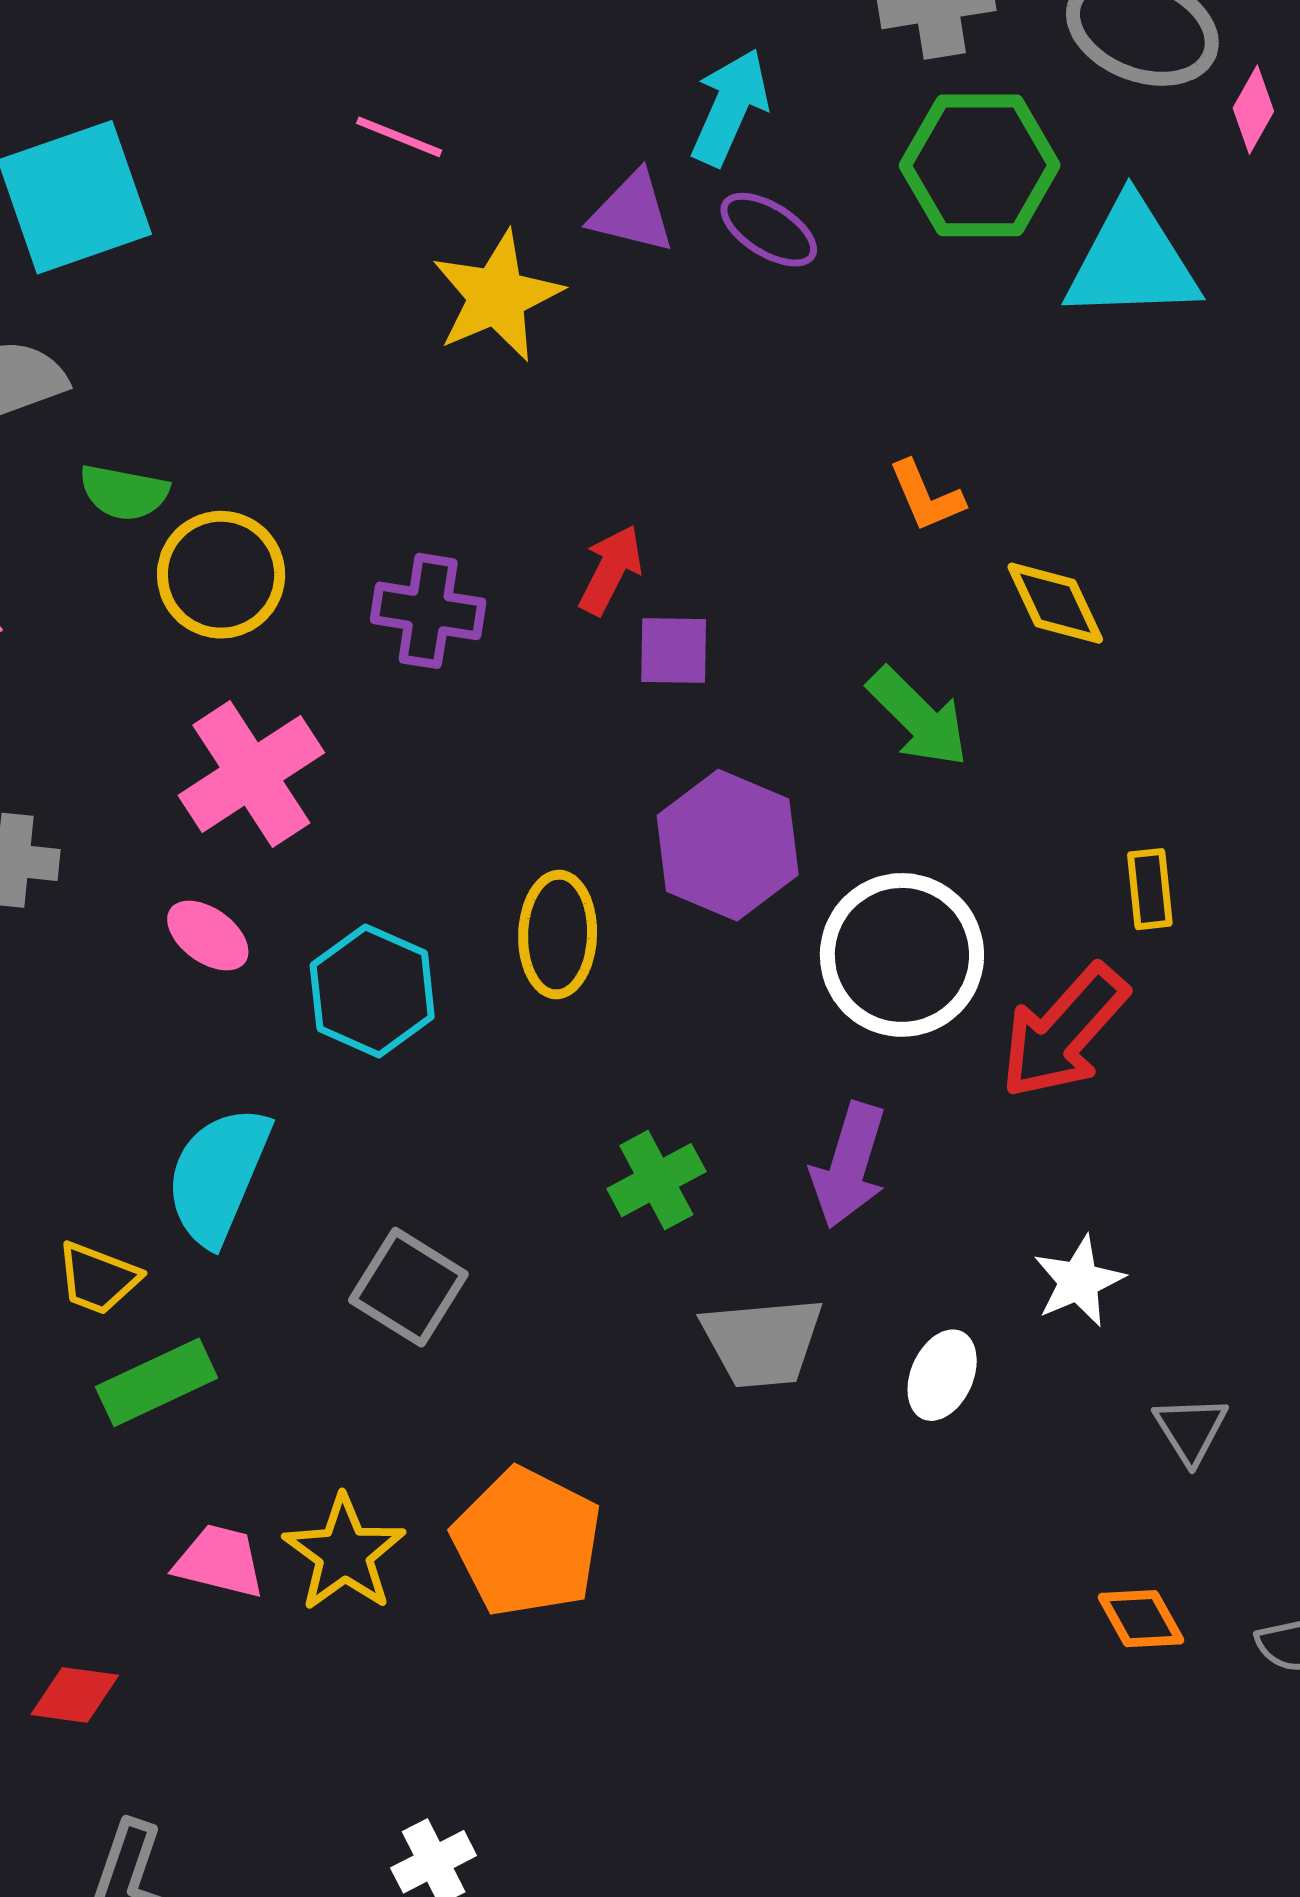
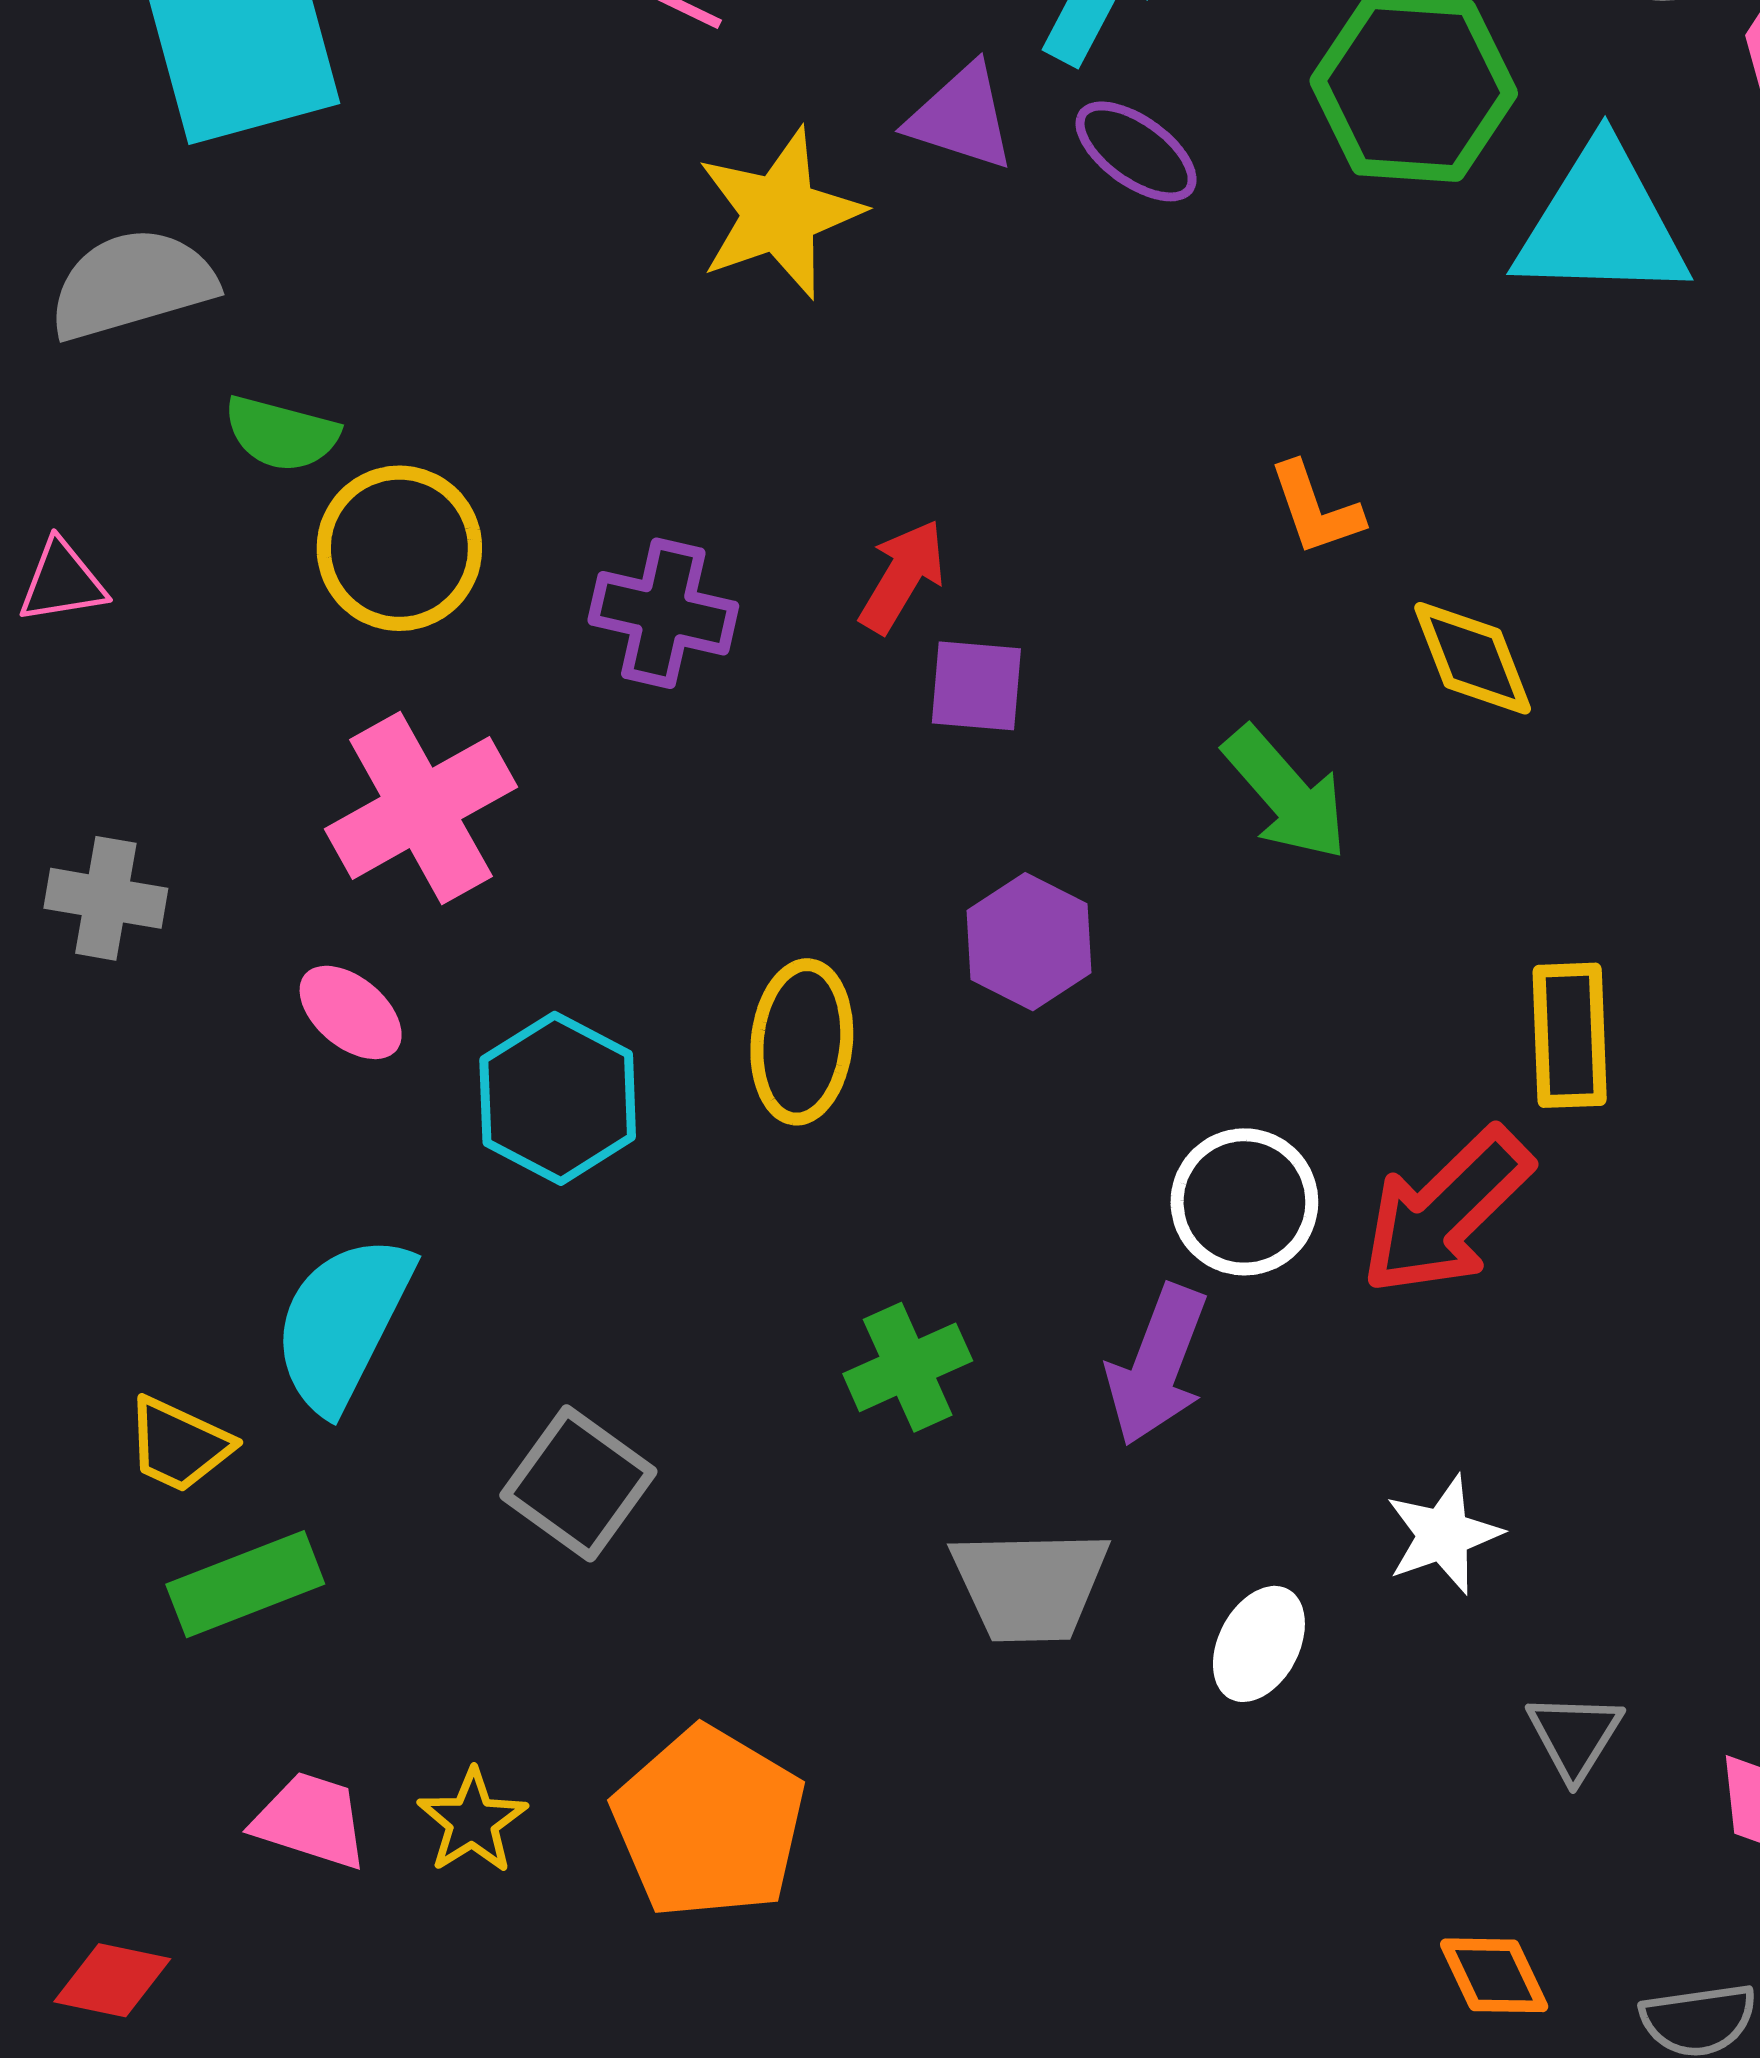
purple hexagon: (728, 845) -> (1029, 942), size x0.7
yellow rectangle: (1150, 889) -> (1570, 1035), size x1.4
white circle: (902, 955) -> (1244, 1202), moved, size x0.7
yellow star: (344, 1553) -> (472, 1821), size x0.7

